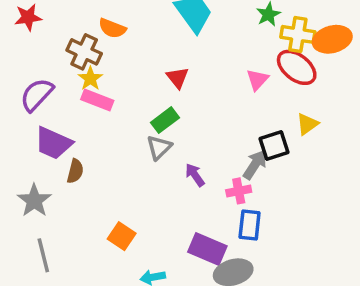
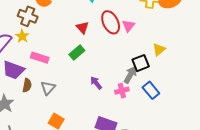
red ellipse: (297, 67) -> (111, 22), moved, turned 30
yellow star: (90, 79) -> (22, 36), moved
pink rectangle: (97, 100) -> (40, 58), moved
gray triangle: (159, 147) -> (48, 88), moved
blue rectangle: (250, 225) -> (151, 90), moved, turned -42

